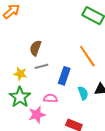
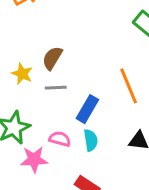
yellow star: (20, 74) -> (22, 74), moved
cyan semicircle: (83, 93) -> (91, 140), moved

